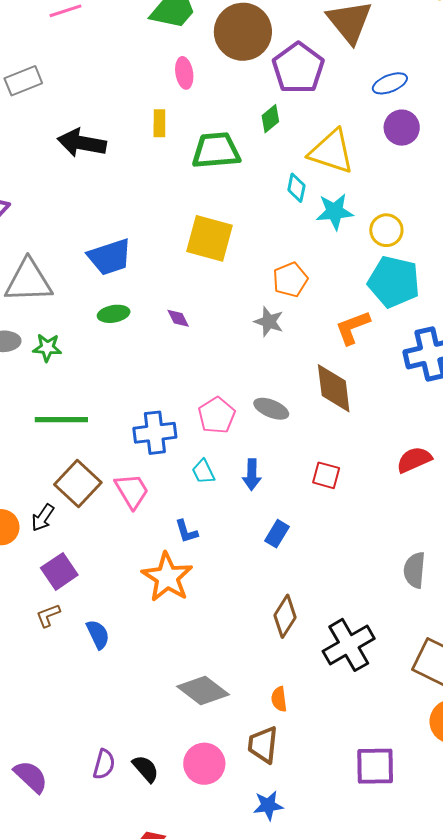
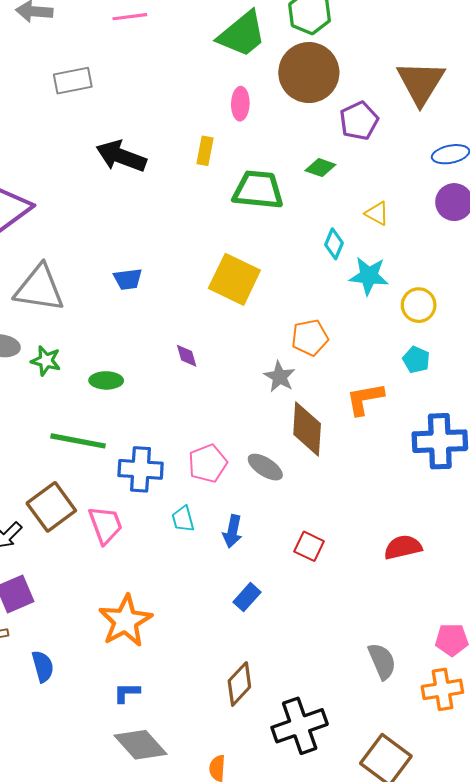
purple pentagon: (298, 68) -> (359, 121), size x0.7
green diamond: (270, 119) -> (320, 168), turned 48
yellow triangle: (332, 152) -> (377, 213), size x0.5
blue trapezoid: (110, 257) -> (128, 279), size x0.6
cyan pentagon: (394, 282) -> (416, 360), size x0.5
green ellipse: (114, 314) -> (106, 380), moved
brown diamond: (334, 388) -> (307, 429), moved
green line: (61, 420) -> (78, 441), moved
blue L-shape: (186, 531) -> (127, 693), moved, turned 96
gray semicircle: (415, 570) -> (382, 661), turned 141

